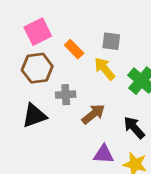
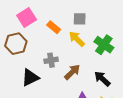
brown hexagon: (37, 68) -> (16, 44), moved

